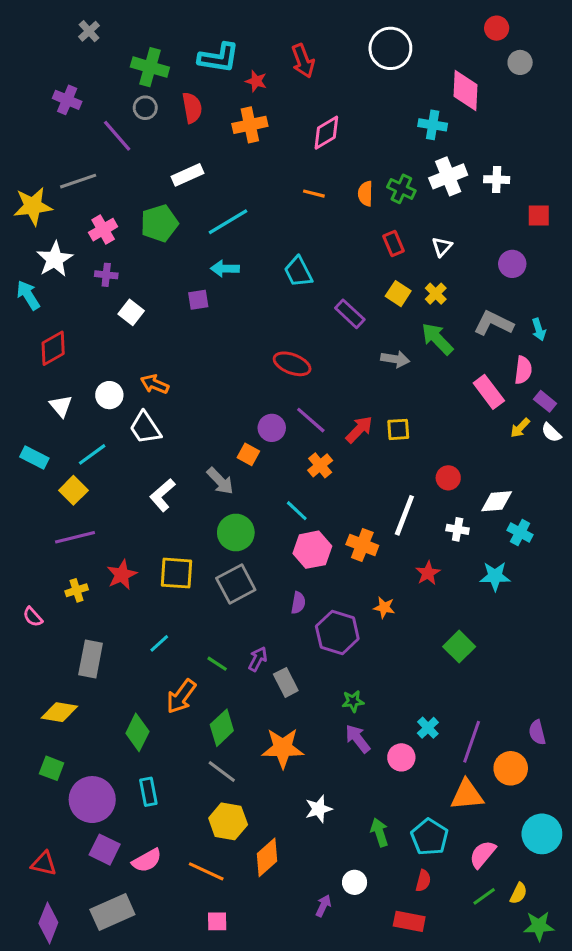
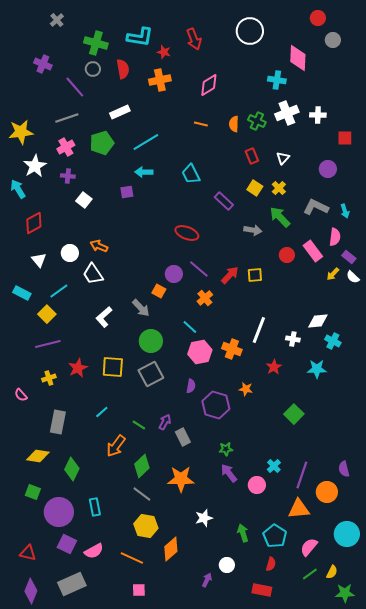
gray line: (78, 181) -> (67, 118), moved
red circle: (448, 478) -> (287, 255), moved
green diamond: (137, 732) -> (72, 469), moved

